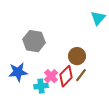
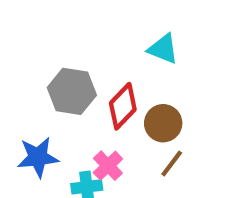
cyan triangle: (98, 18) -> (163, 49), moved, turned -49
red diamond: (66, 76) -> (123, 106), moved

